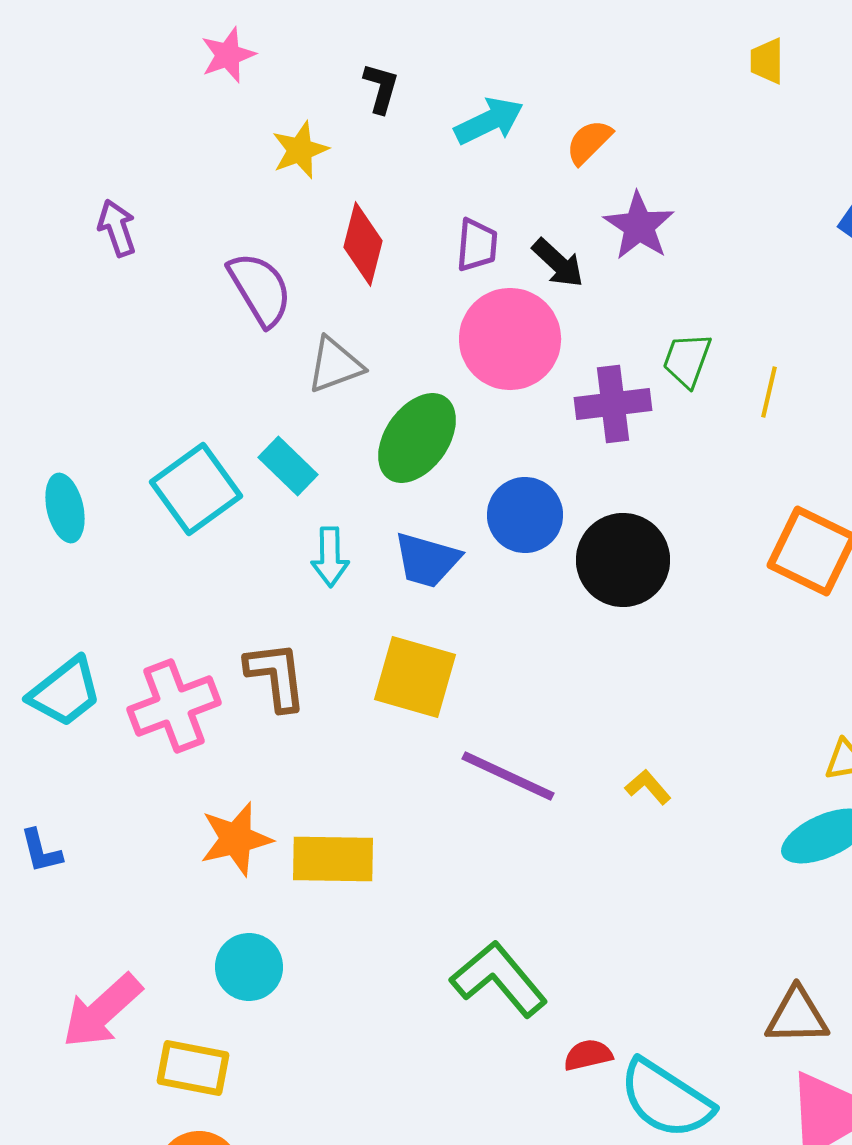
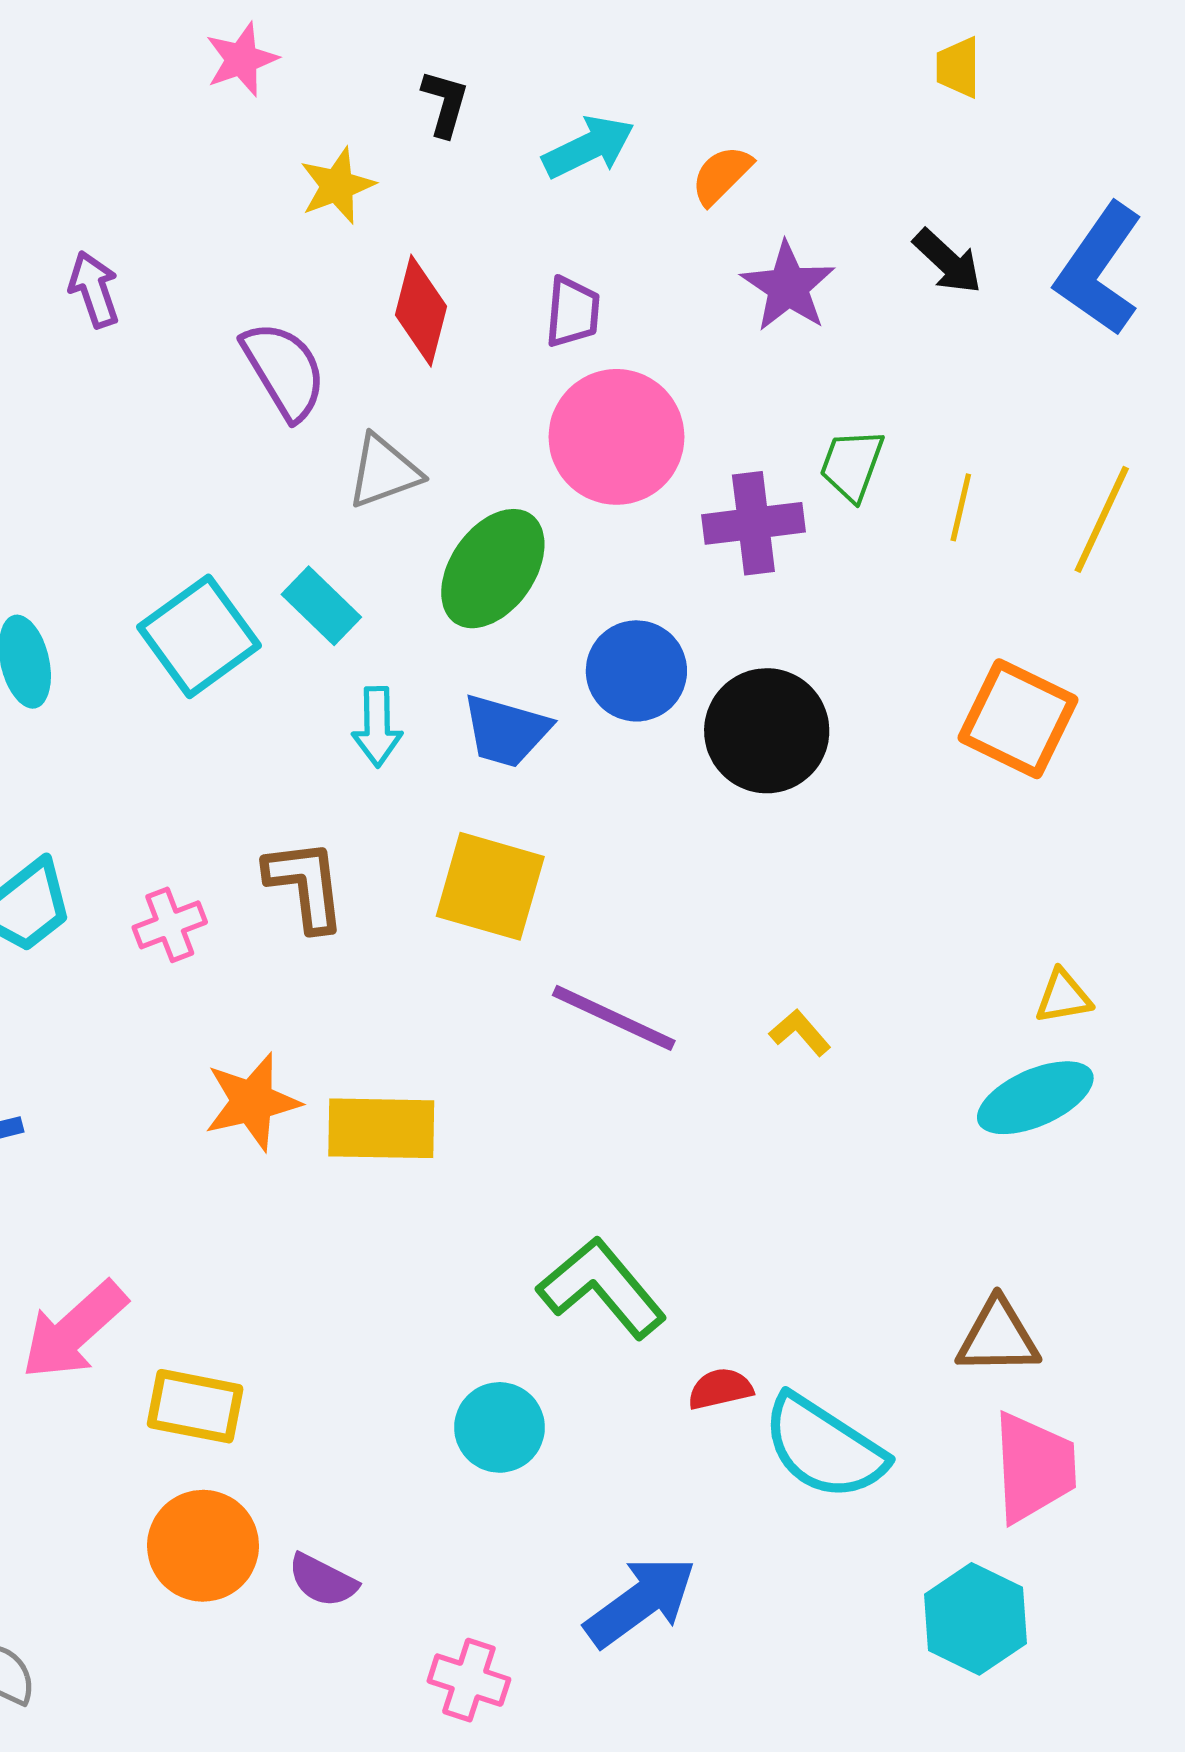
black arrow: (558, 263) -> (948, 261), moved
pink cross: (174, 706) -> (170, 925), size x0.6
cyan circle: (249, 967) -> (499, 1427), moved

